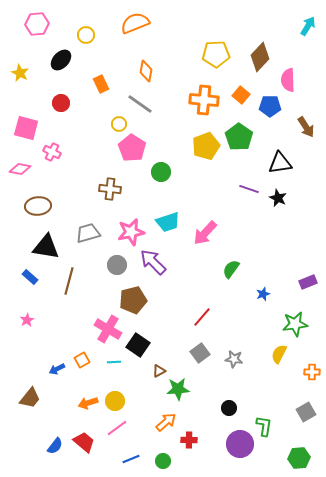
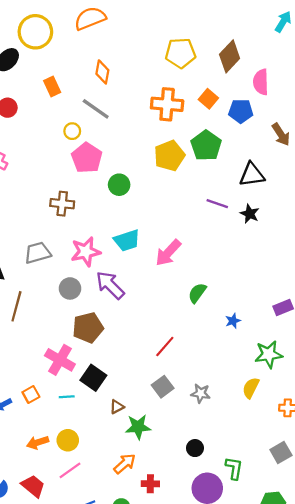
yellow circle: (86, 35) -> (35, 32), size x1.8

